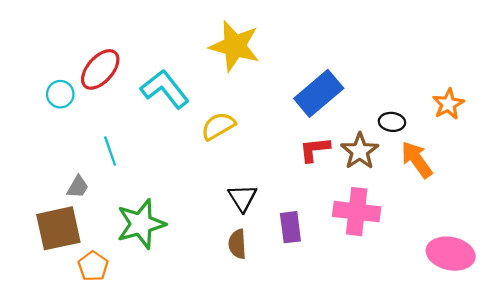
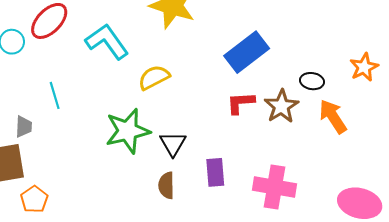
gray trapezoid: (78, 187) -> (24, 127), turned -30
pink cross: (357, 212) -> (274, 187), moved
green star: (141, 224) -> (128, 131), moved

